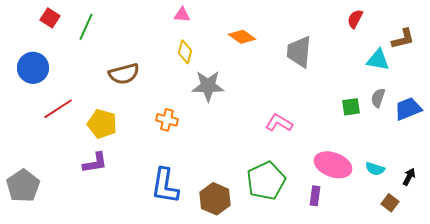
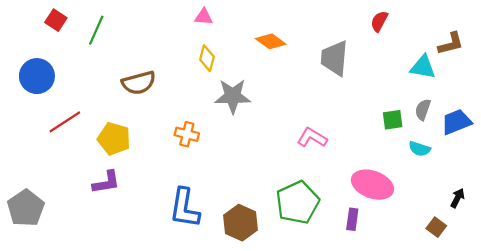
red semicircle: (355, 19) -> (379, 21), moved
cyan semicircle: (375, 169) -> (419, 149), moved

